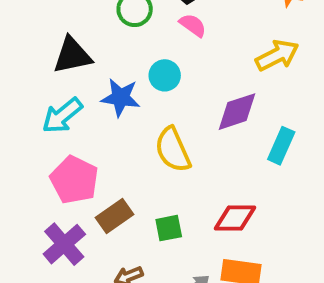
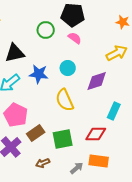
cyan circle: (165, 75) -> (68, 68), moved
cyan rectangle: (281, 146) -> (114, 111), moved
green square: (169, 228) -> (63, 139), size x1.5

